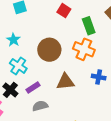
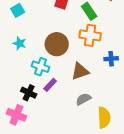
cyan cross: (18, 66) -> (41, 67), moved
gray semicircle: (40, 106) -> (83, 99), moved

